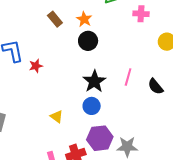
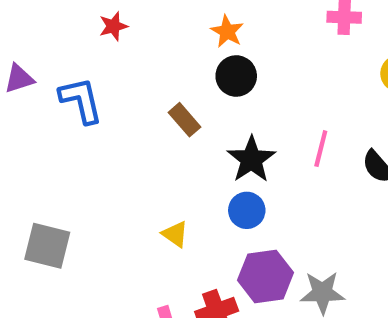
brown rectangle: (55, 19) -> (184, 120), moved
red star: (36, 66) -> (113, 26), moved

